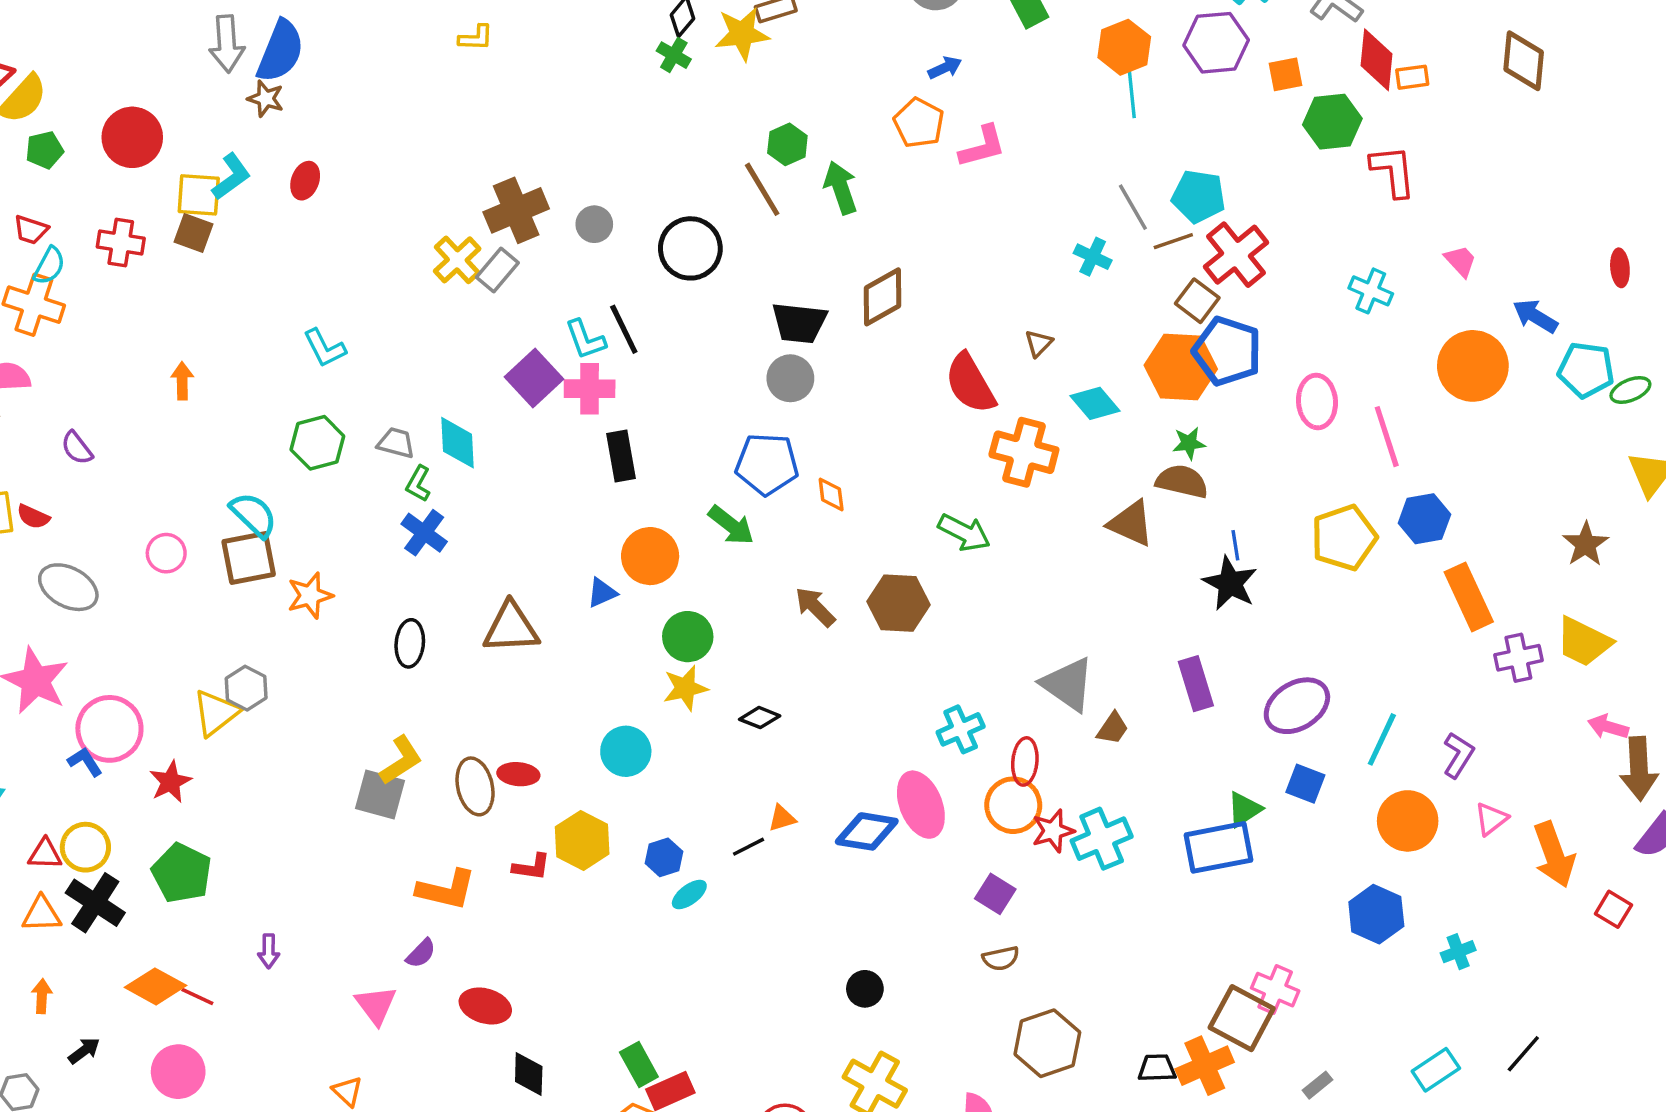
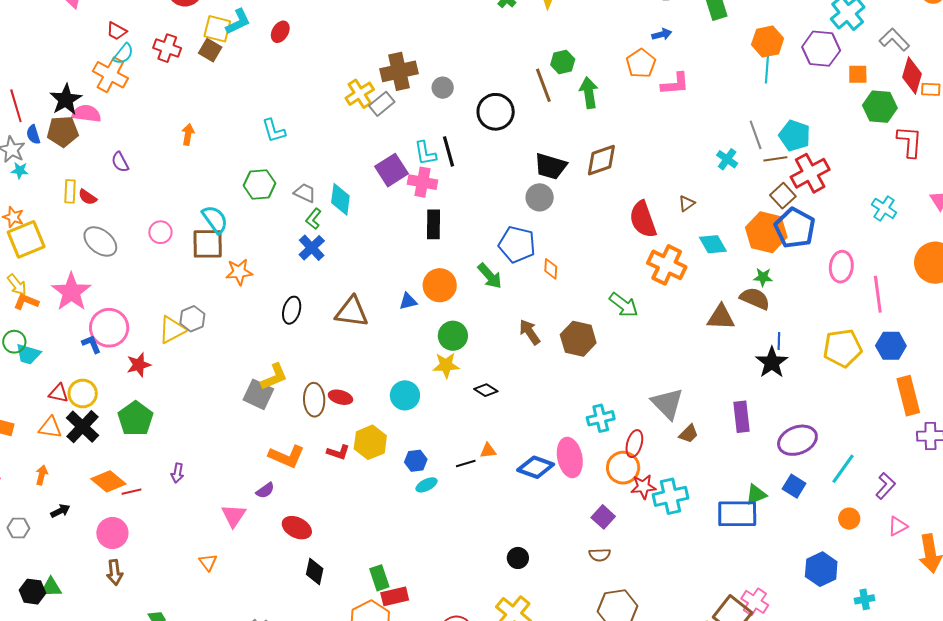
brown triangle: (1131, 523) -> (721, 317), turned -32
orange circle: (1408, 821) -> (849, 519), size x0.6
red line: (197, 996) -> (131, 492), turned -48

